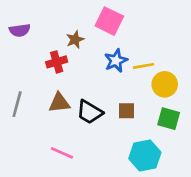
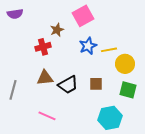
pink square: (109, 21) -> (83, 16), turned 35
purple semicircle: (20, 30) -> (15, 14), moved
gray line: (17, 104) -> (13, 90), moved
black trapezoid: (90, 112) -> (68, 85), turned -60

